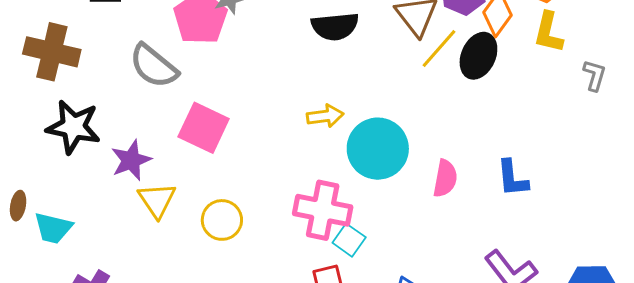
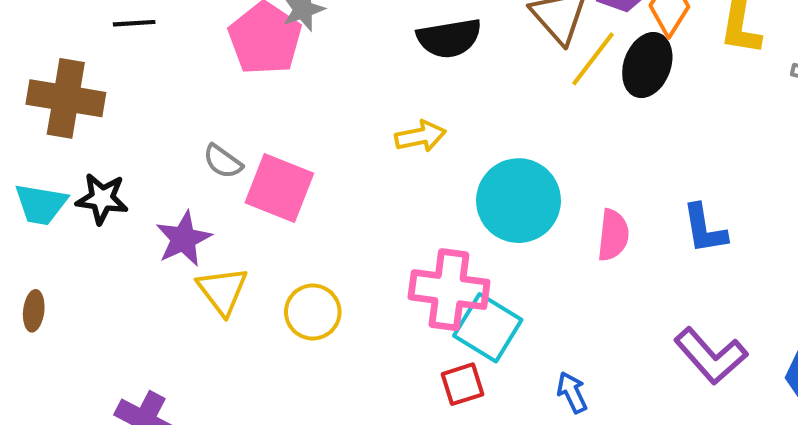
gray semicircle: (154, 66) -> (223, 161), moved, size x0.6
yellow arrow: (325, 116) -> (420, 136), moved
black star: (73, 127) -> (102, 199), size x0.7
cyan trapezoid: (53, 228) -> (41, 204), moved
cyan square: (349, 240) -> (488, 328), size x1.5

